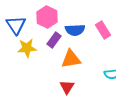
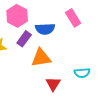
pink rectangle: (103, 30) -> (73, 18), moved
red triangle: (67, 87) -> (53, 84), moved

